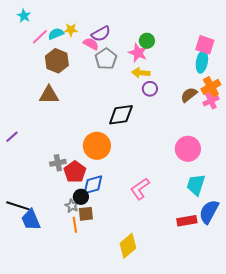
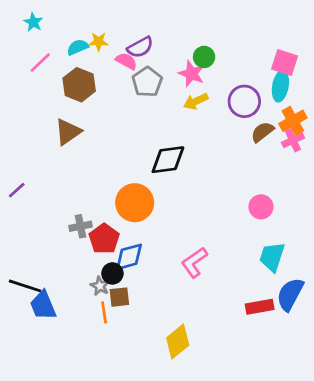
pink line: (40, 37) -> (40, 62), moved
yellow arrow: (141, 73) -> (196, 101), turned -30
purple circle: (150, 89) -> (244, 101), moved, size x1.5
brown triangle: (49, 95) -> (68, 132), turned -35
pink circle: (188, 149) -> (261, 207), size x0.7

